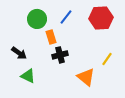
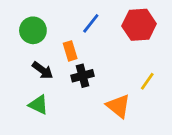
green circle: (37, 19) -> (33, 30), moved
black arrow: (19, 53) -> (43, 70), moved

